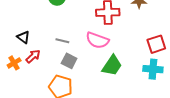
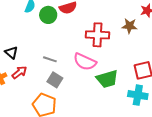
green trapezoid: (112, 65) -> (107, 79), moved, turned 35

